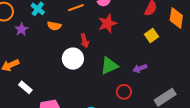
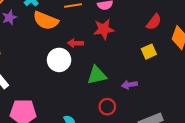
orange semicircle: (54, 26) -> (46, 21), size x1.6
red arrow: (85, 41) -> (75, 43), turned 96

